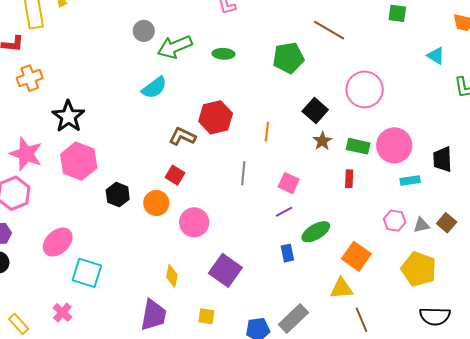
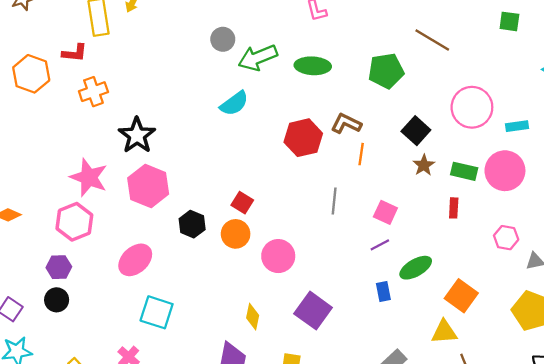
green ellipse: (224, 54) -> (313, 66), size x1.4
brown L-shape: (182, 136) -> (346, 124), moved
red square: (175, 175) -> (242, 203), moved
cyan rectangle: (410, 180) -> (517, 126), moved
pink hexagon: (395, 221) -> (506, 238), moved
pink ellipse: (58, 242) -> (135, 260), moved

